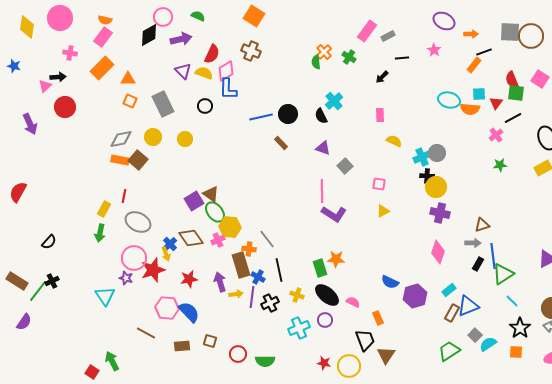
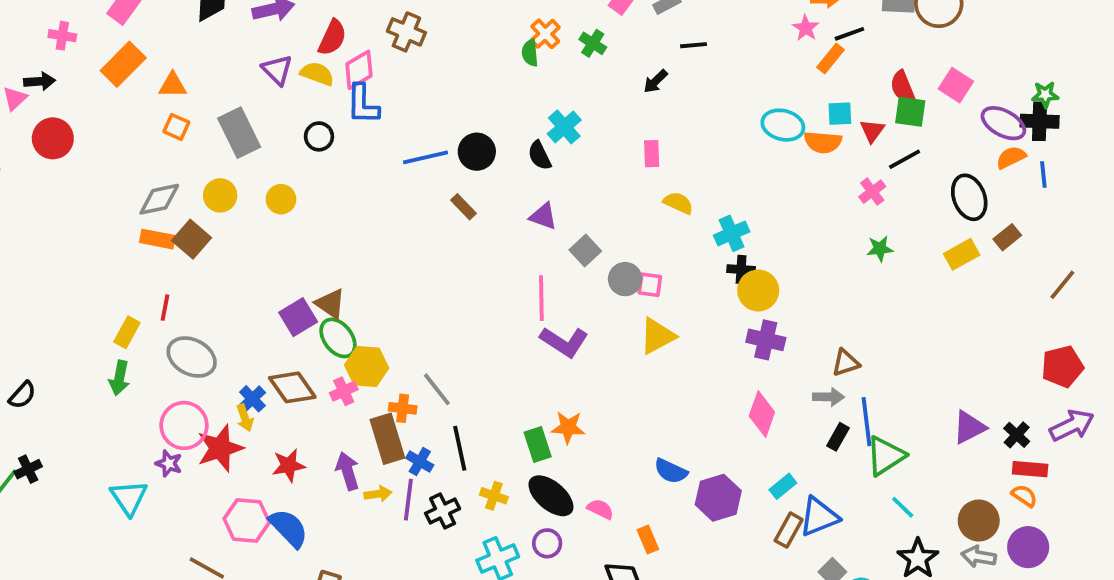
pink star: (434, 50) -> (806, 28), moved
gray circle: (437, 153) -> (625, 279), moved
yellow triangle: (383, 211) -> (657, 336), size x1.5

